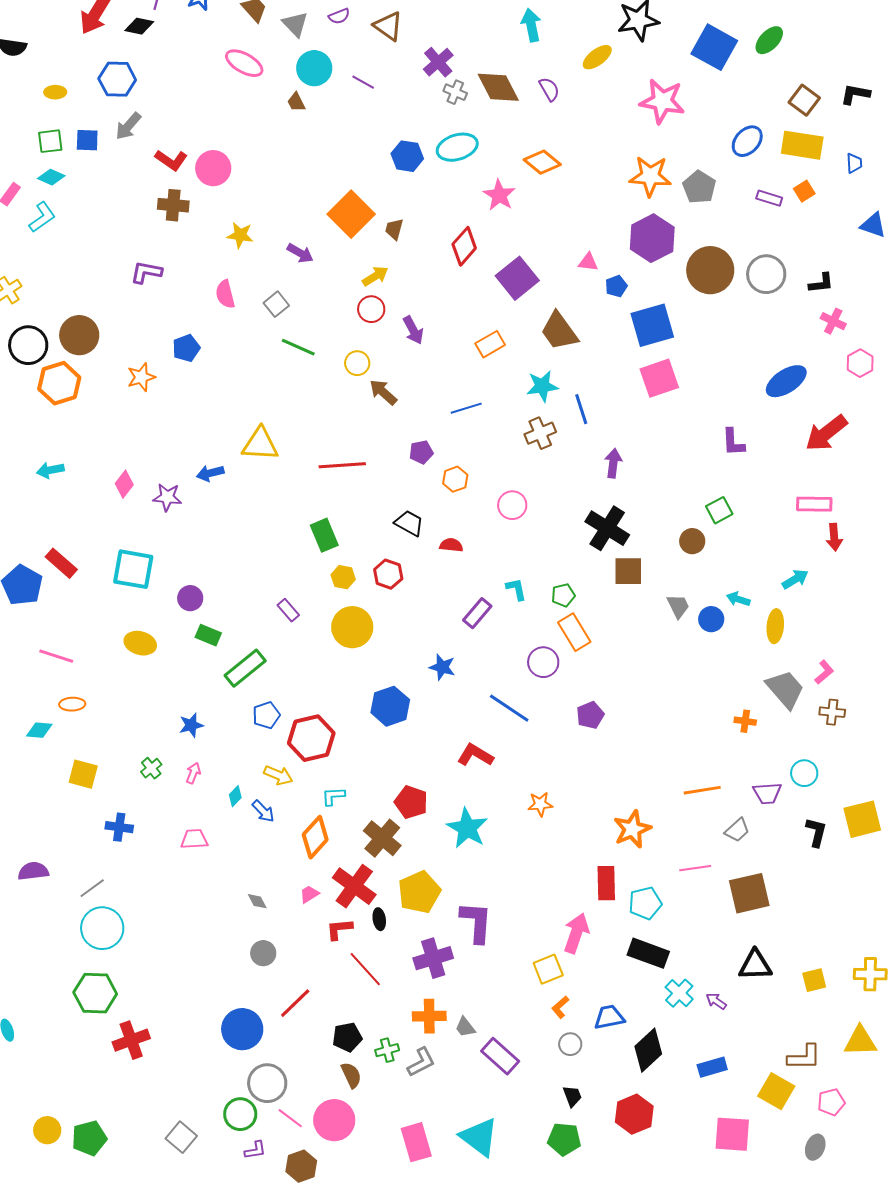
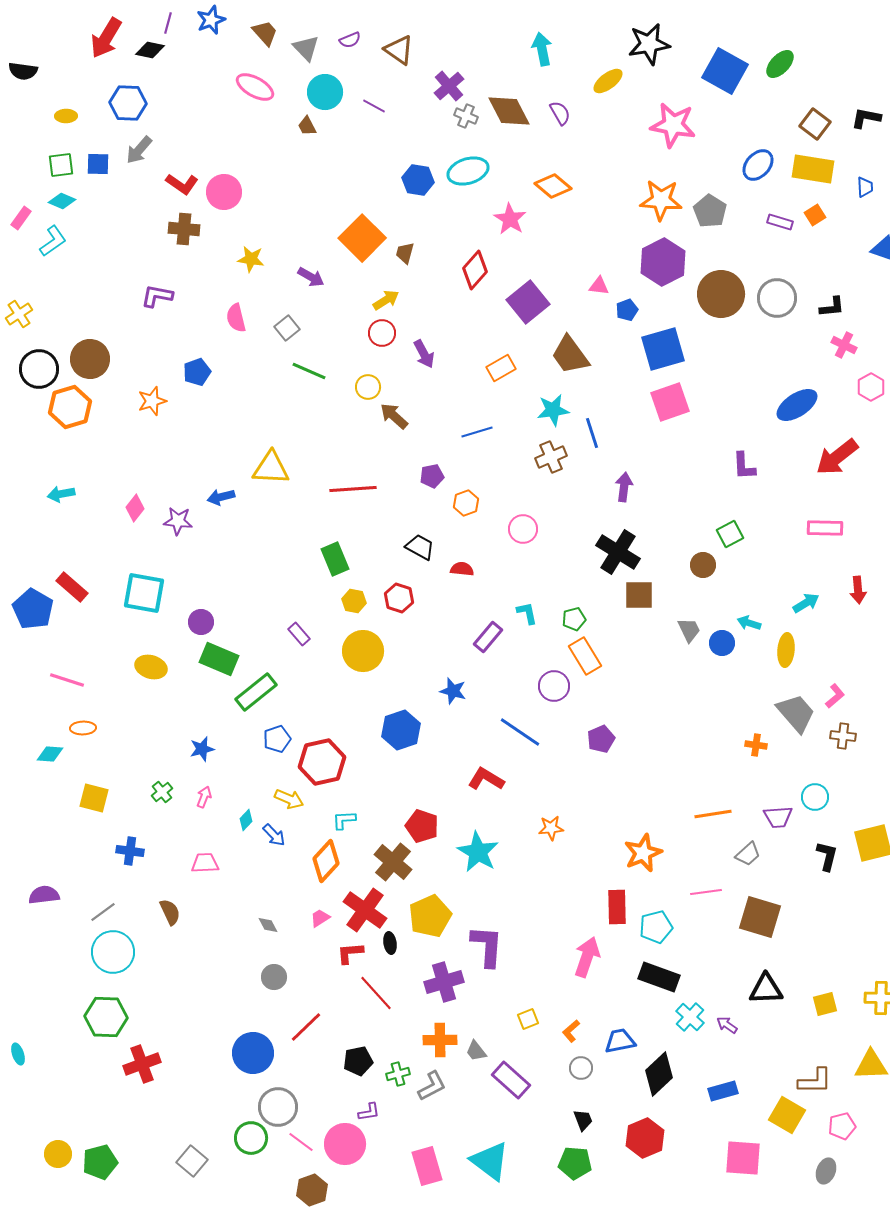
red arrow: (834, 537) -> (858, 590), moved
green rectangle: (208, 635) -> (219, 659), size x1.5
brown square: (749, 893) -> (760, 917), turned 30
yellow square: (548, 969) -> (528, 1019), moved, size x0.7
brown semicircle: (351, 1075) -> (170, 912), moved
purple L-shape: (255, 1150) -> (369, 1112), moved

